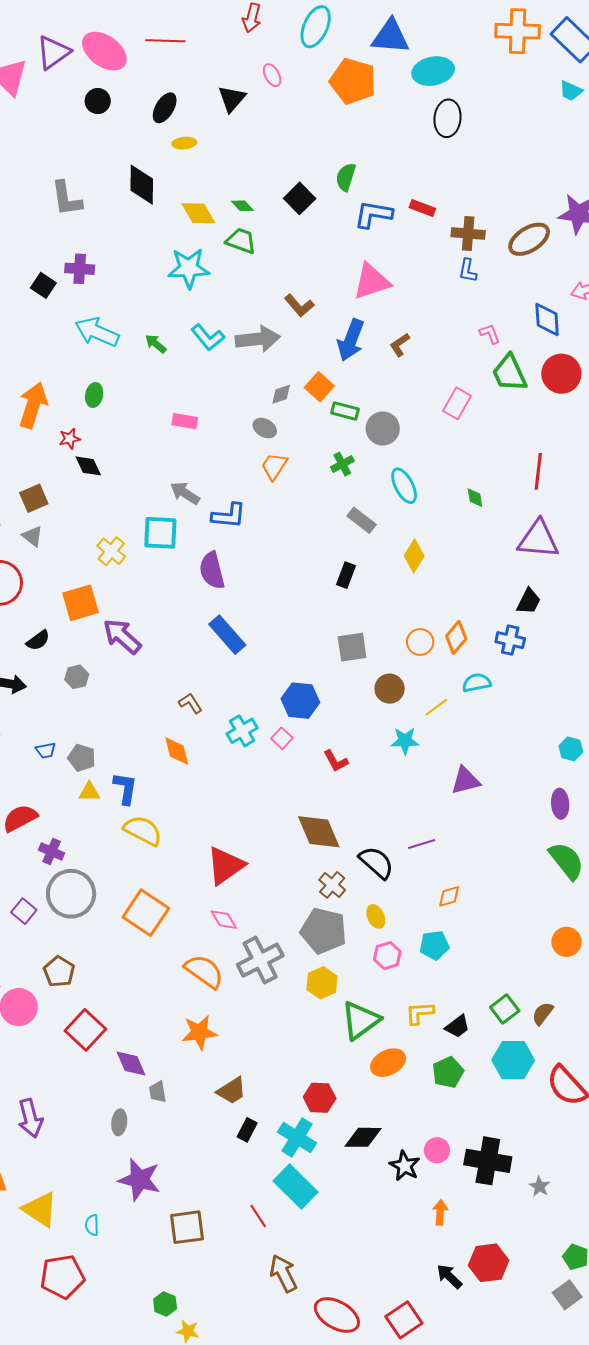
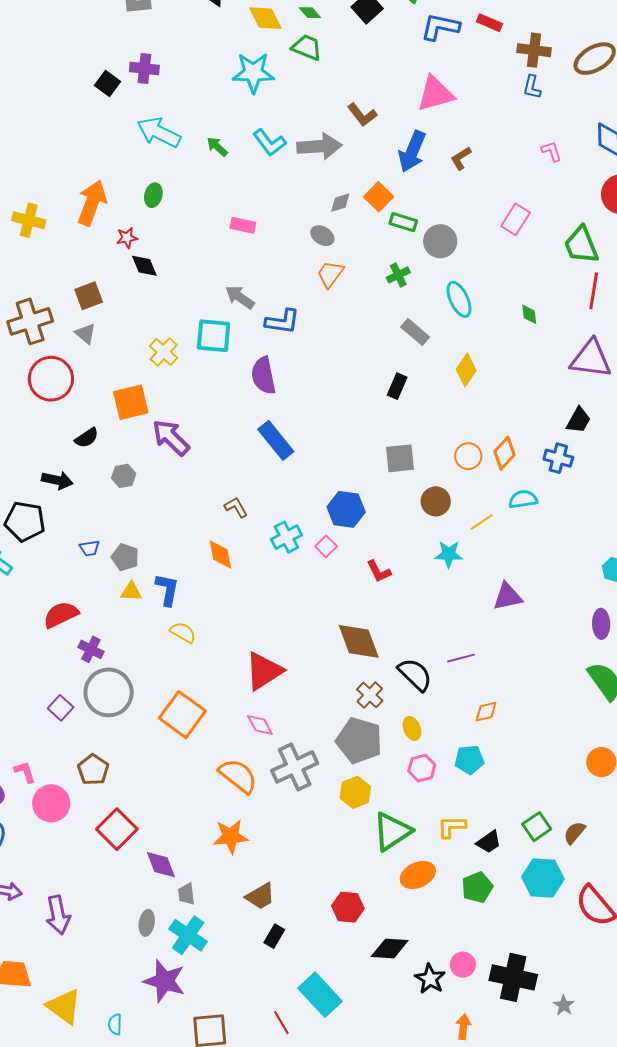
green trapezoid: (509, 373) -> (581, 245), moved
yellow semicircle: (143, 831) -> (183, 632), size x0.7
cyan cross: (297, 1138) -> (188, 935), moved

